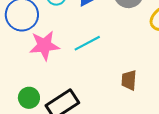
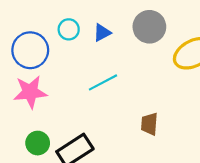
pink star: (44, 46) -> (30, 92), moved

